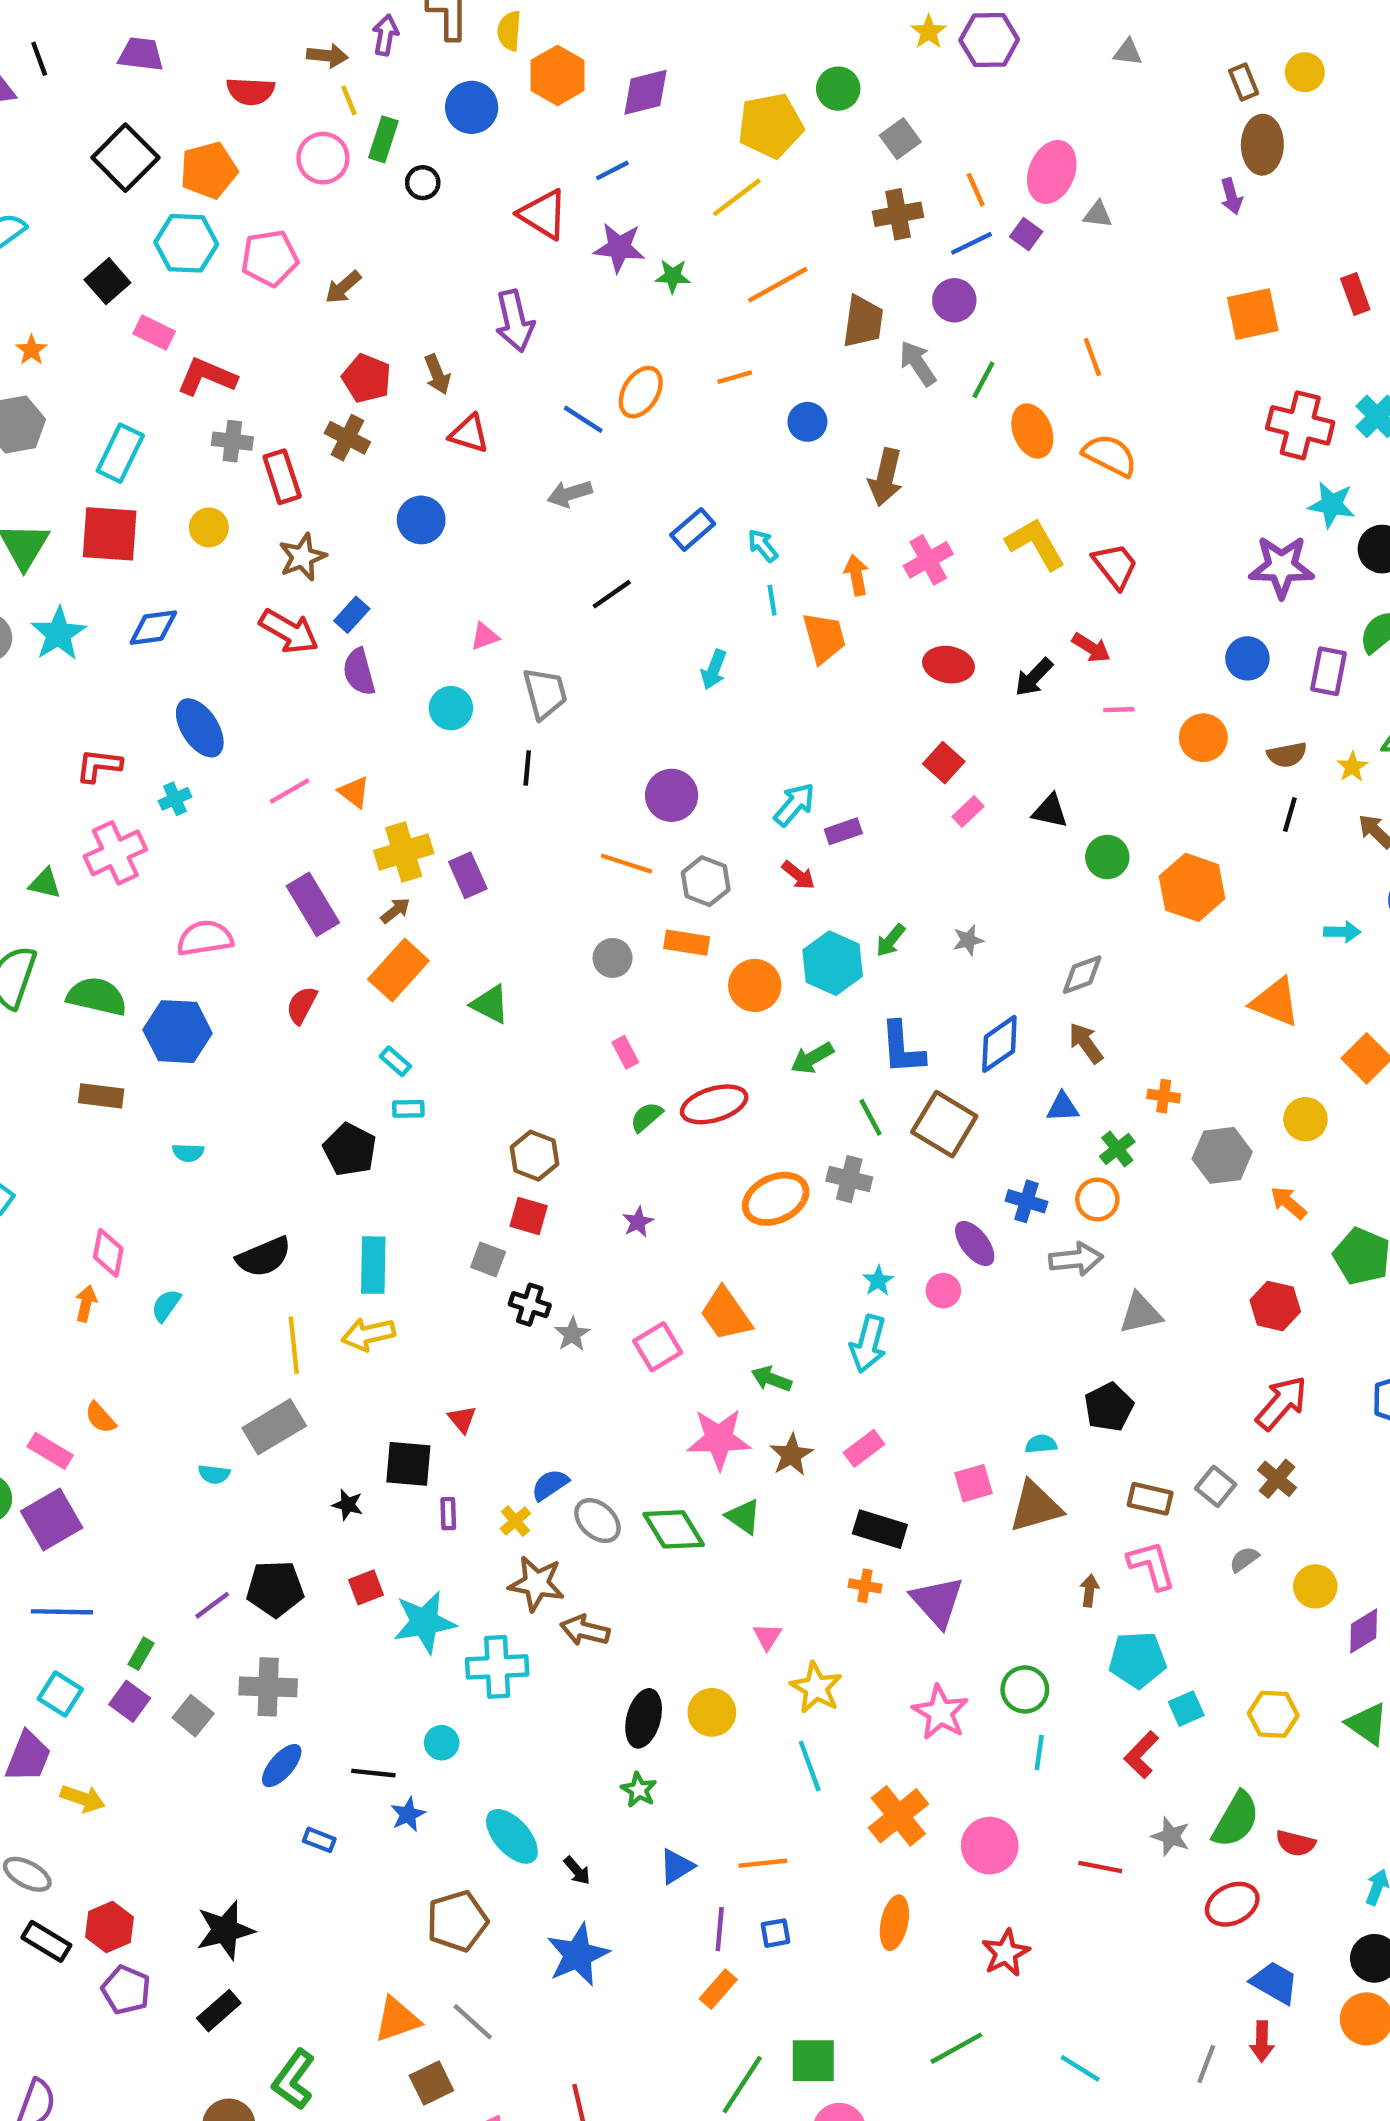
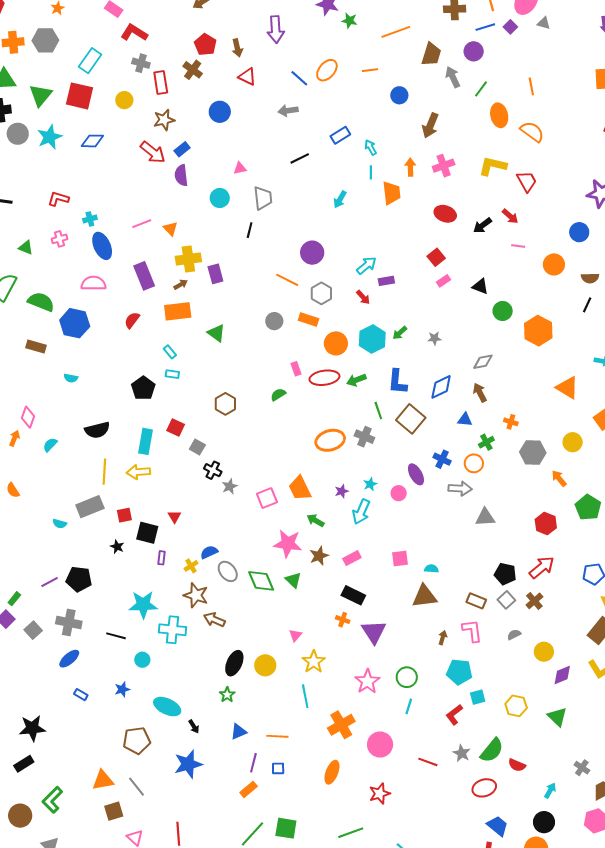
yellow L-shape: (1036, 544) -> (493, 166), turned -56
blue ellipse: (200, 728) -> (102, 246), moved
pink cross: (115, 853) -> (59, 239), size x0.6
orange rectangle: (398, 970) -> (178, 311), turned 32
pink rectangle: (625, 1052) -> (296, 369), moved
red ellipse: (714, 1104) -> (324, 378), moved
red square: (529, 1216) -> (176, 427), moved
purple star: (638, 1222) -> (342, 491), moved
black pentagon: (1109, 1407) -> (505, 574), moved, turned 30
pink square: (974, 1483) -> (400, 558), moved
red square: (366, 1587) -> (124, 515), moved
black line: (373, 1773) -> (116, 636), moved
cyan ellipse: (512, 1836) -> (167, 707), turned -32

